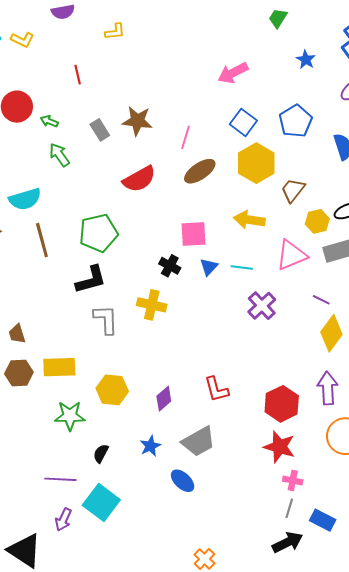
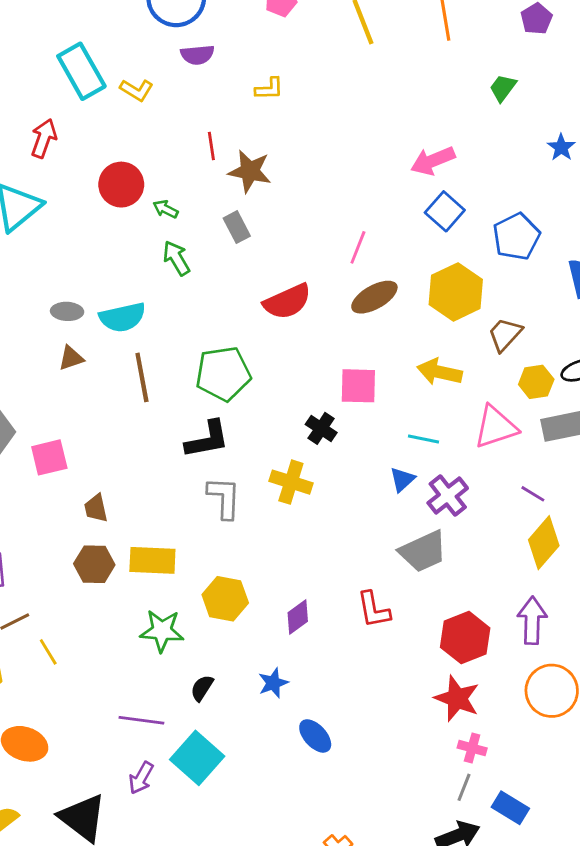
blue star: (306, 60) -> (561, 147), moved
brown star: (137, 121) -> (250, 171), moved
blue square: (243, 122) -> (445, 211), moved
blue triangle: (209, 267) -> (402, 479), moved
gray trapezoid: (199, 442) -> (423, 551), moved

